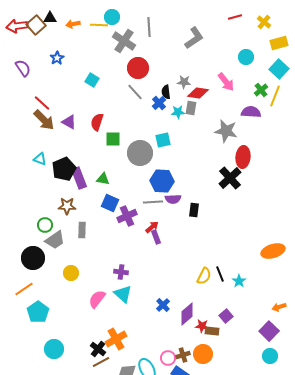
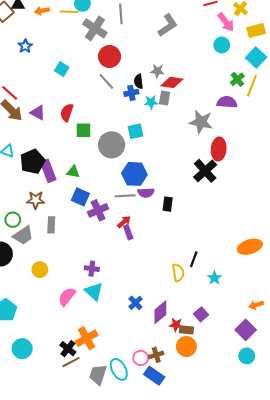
pink arrow: (226, 82) -> (226, 22), moved
blue cross: (159, 103) -> (131, 93), turned 32
black line: (220, 274) -> (194, 259), moved, turned 42
yellow semicircle: (204, 276) -> (178, 273), turned -36
orange circle: (203, 354) -> (186, 347), moved

